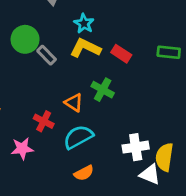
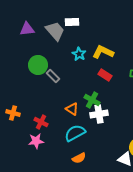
yellow L-shape: (85, 48) -> (103, 52), moved
red cross: (44, 121) -> (41, 122), moved
white cross: (136, 147) -> (99, 114), moved

